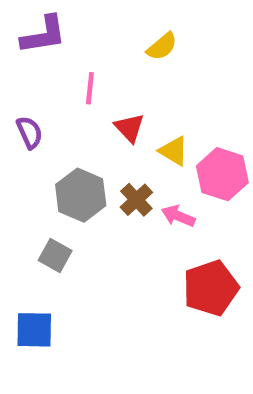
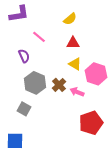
pink line: (90, 88) -> (39, 37), turned -56
red triangle: (129, 128) -> (73, 43), moved, turned -48
purple semicircle: (30, 132) -> (24, 56), moved

